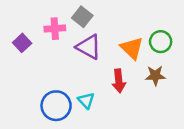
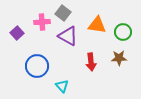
orange triangle: (132, 48) -> (97, 25), moved, turned -36
cyan triangle: (86, 100) -> (62, 86), moved
blue circle: (56, 106) -> (37, 66), moved

